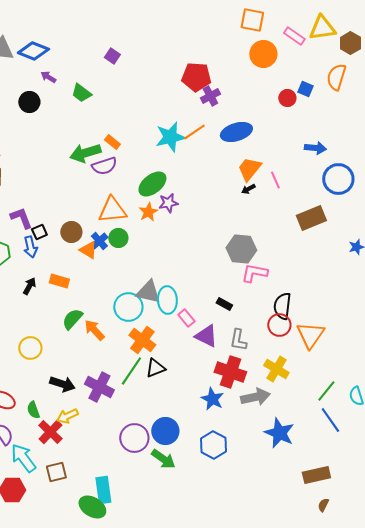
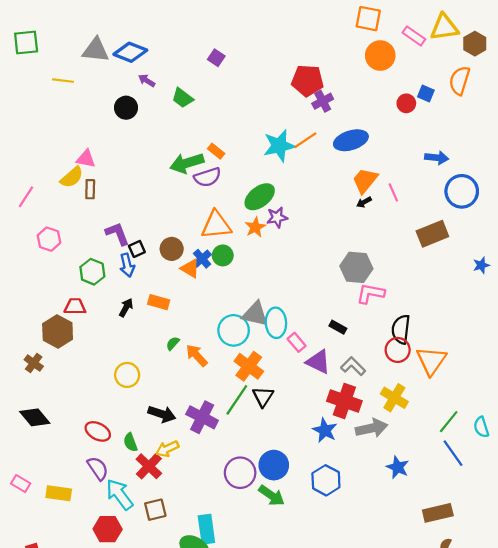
green semicircle: (72, 319) -> (173, 343), size x0.6
gray L-shape: (238, 340) -> (353, 366), turned 125
black triangle: (155, 368) -> (263, 397), turned -35
blue star: (279, 433) -> (398, 467), size x0.7

